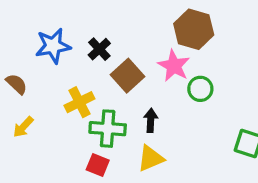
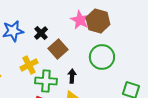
pink star: (174, 66) -> (80, 20), moved
green circle: (200, 89) -> (102, 57), size x1.6

